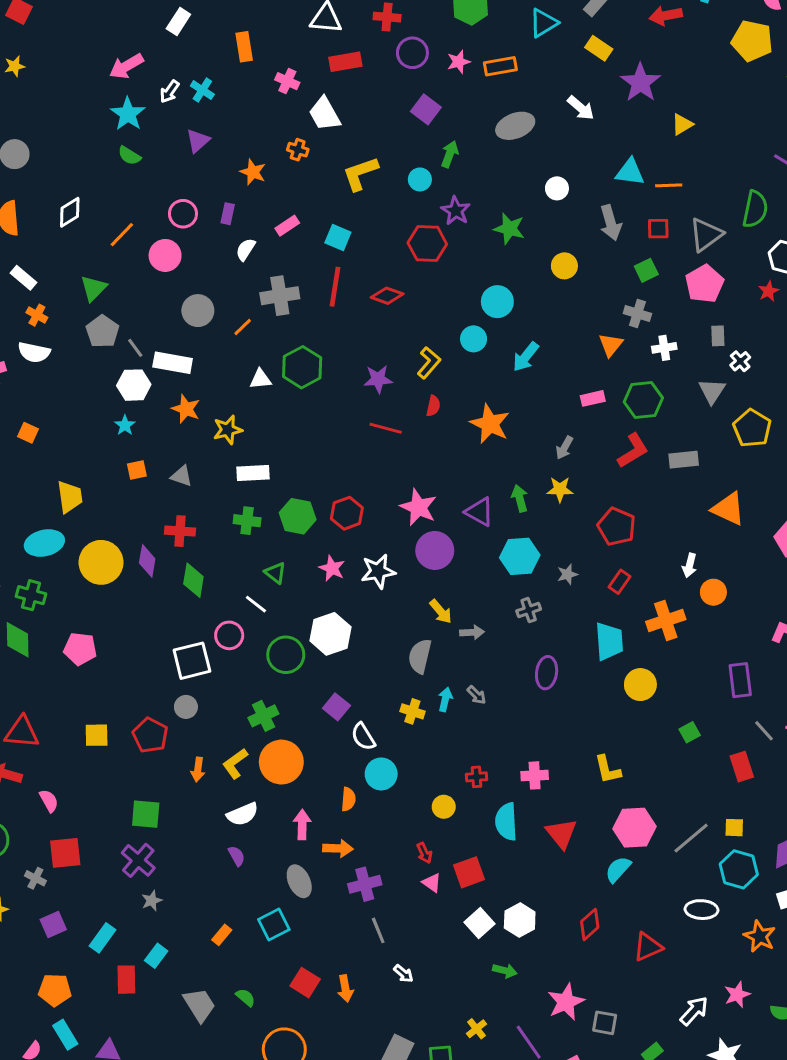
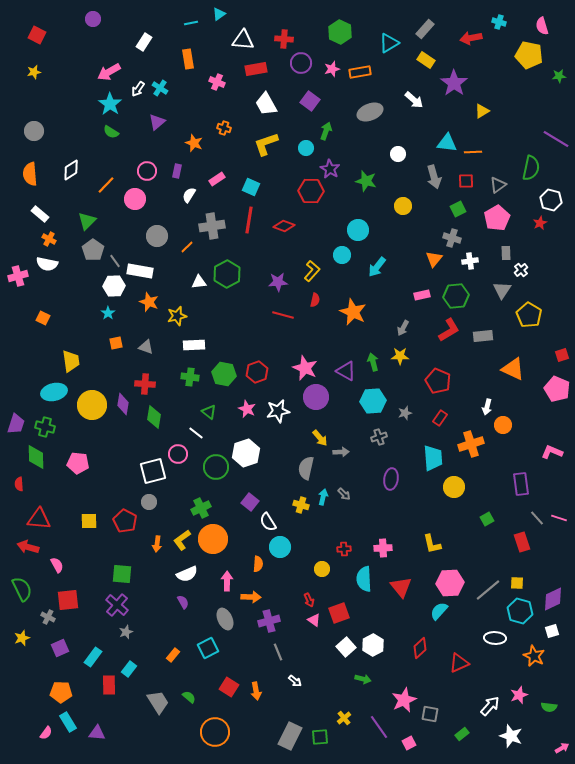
white trapezoid: (325, 114) -> (266, 104), moved
gray triangle: (706, 235) -> (498, 185), size x0.7

